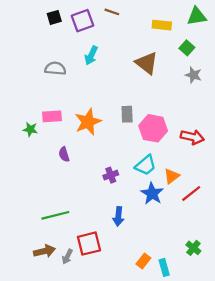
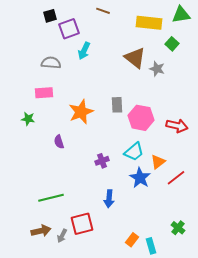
purple square: (82, 21) -> (69, 29), moved
yellow rectangle: (162, 25) -> (149, 23), size x1.4
gray star: (193, 75) -> (157, 69), moved
pink rectangle: (52, 116) -> (44, 93), moved

